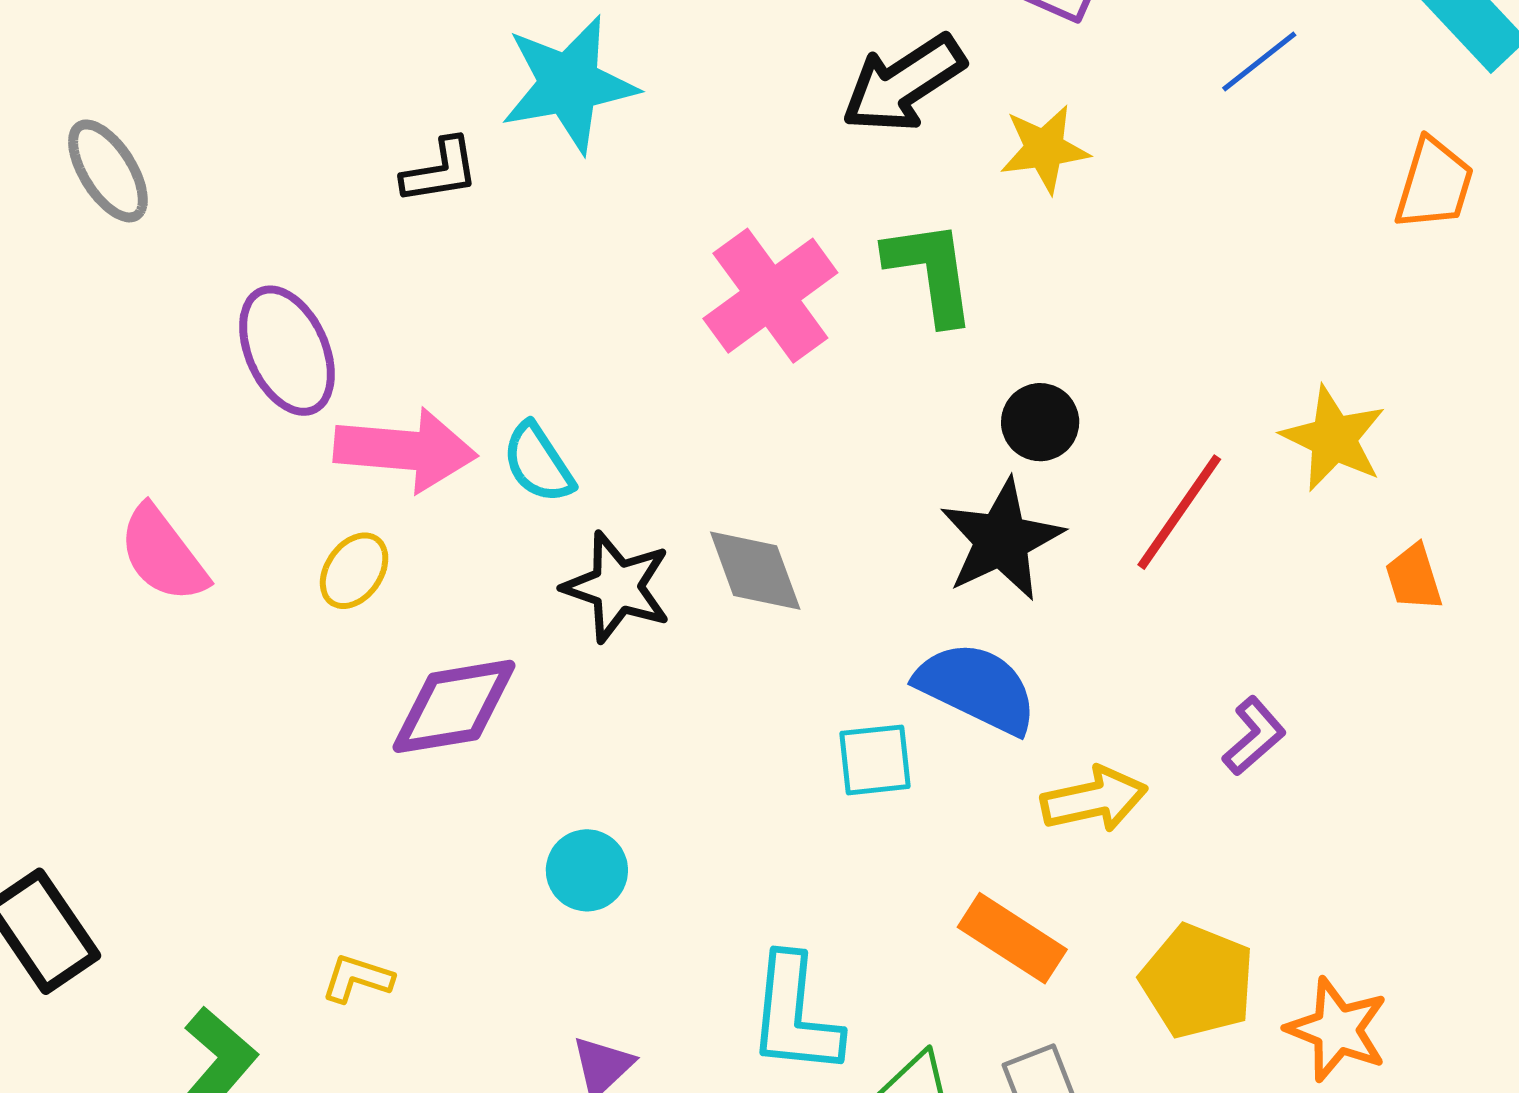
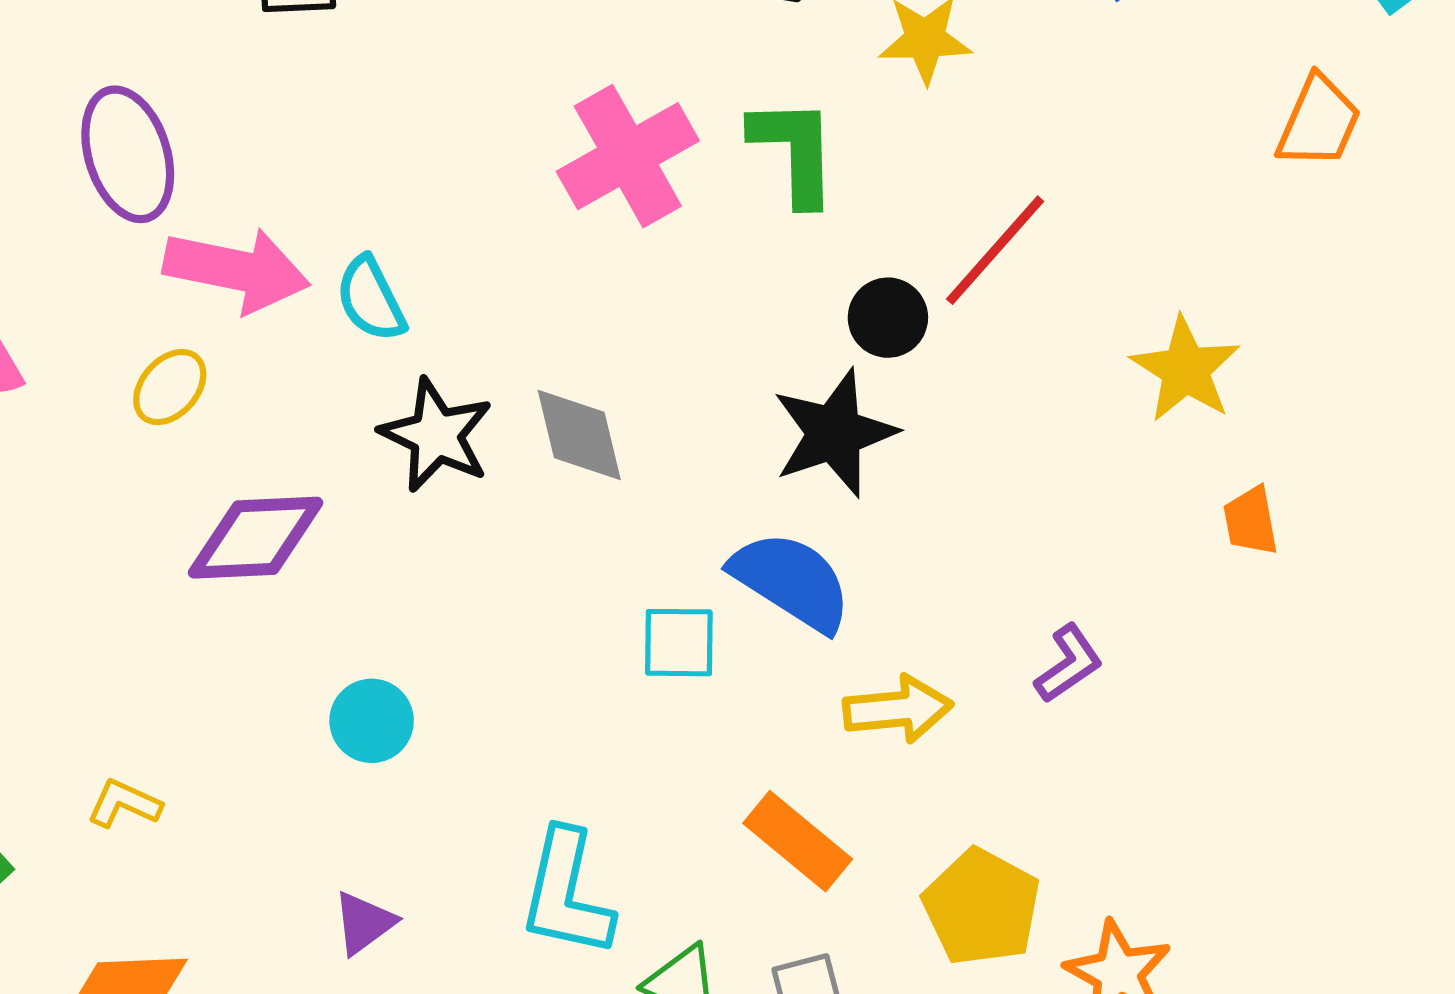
red line: (1179, 512) -> (995, 250), moved

